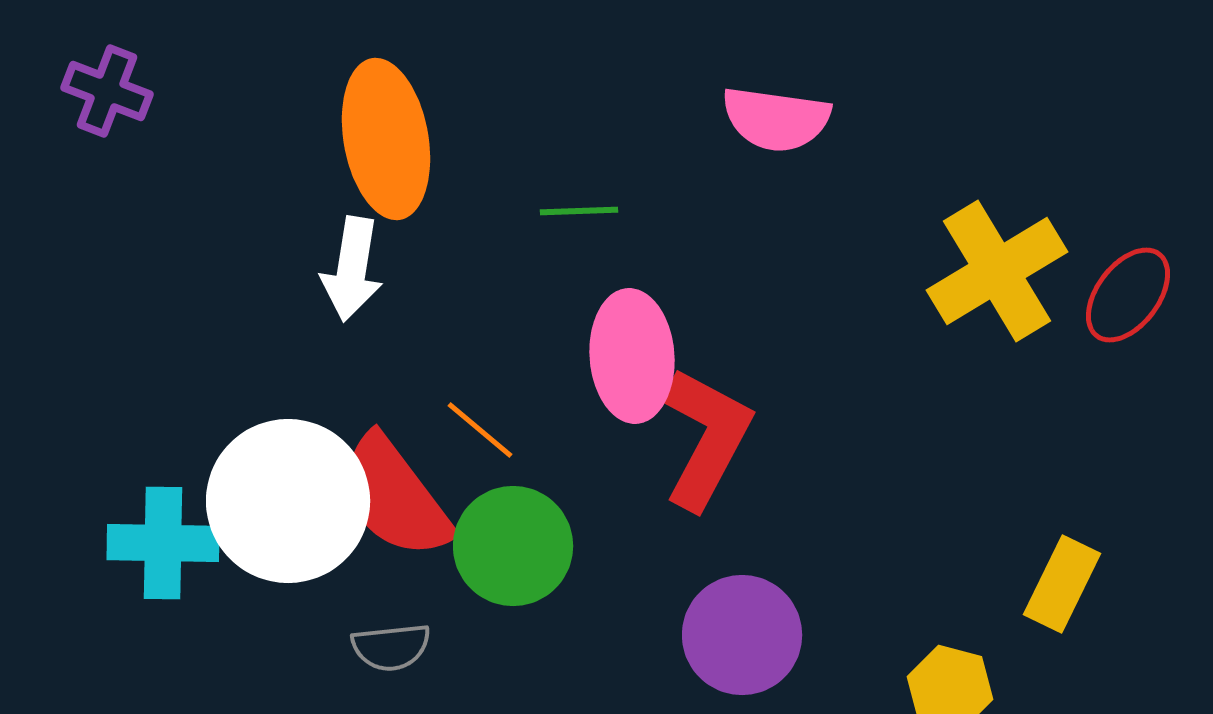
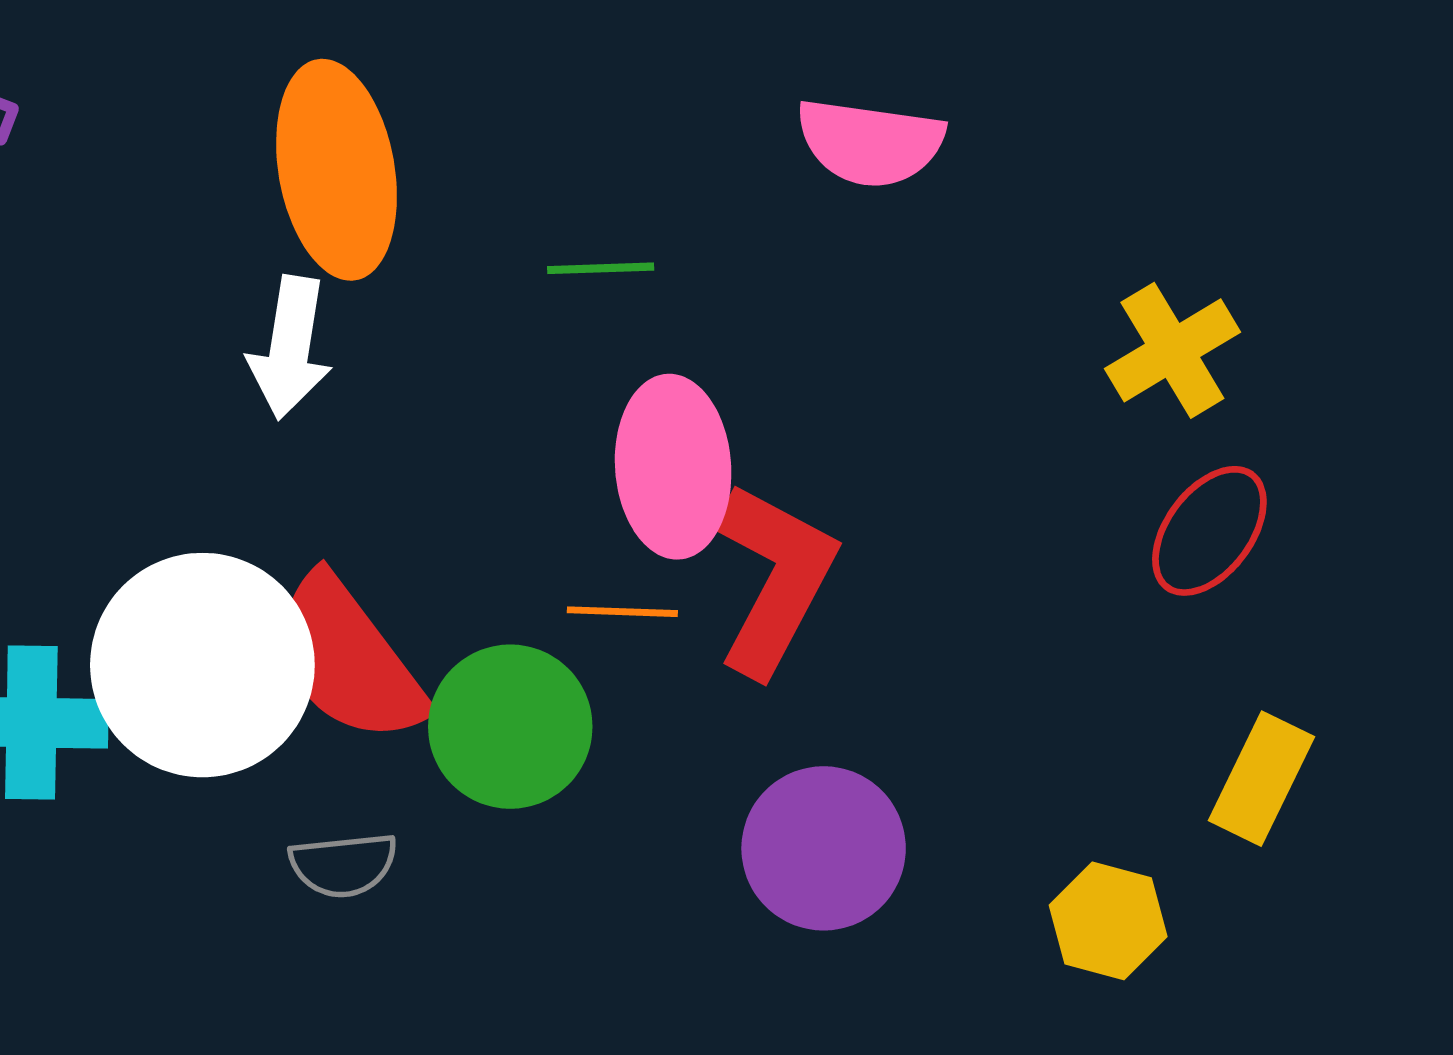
yellow cross: (997, 271) -> (1172, 350), size x0.7
red ellipse: (1128, 295) -> (1209, 531), moved
orange line: (480, 430) -> (622, 612), moved, turned -38

